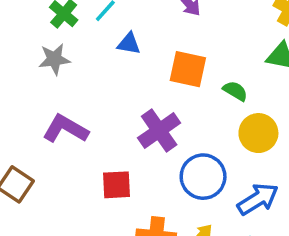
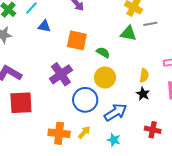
yellow circle: (258, 133) -> (105, 78), moved
red square: (116, 185) -> (21, 103), moved, size x1.4

